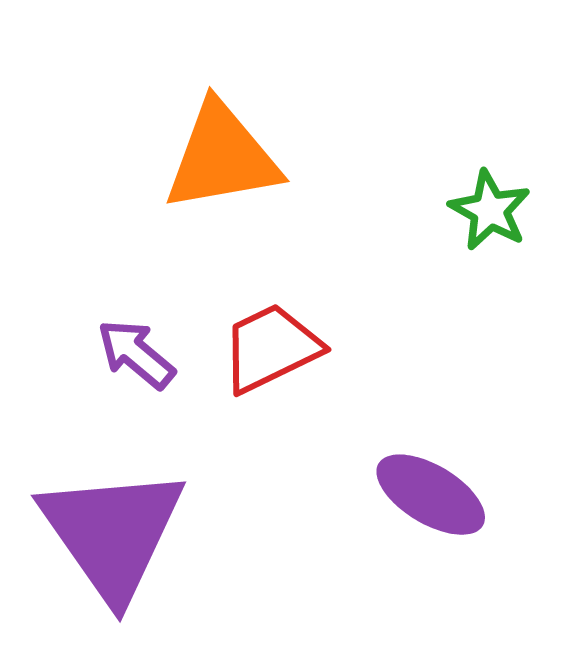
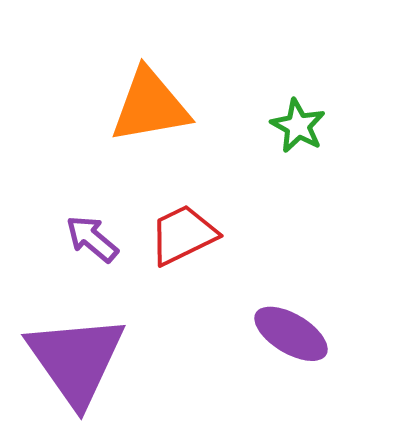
green star: (490, 210) -> (298, 126), moved

